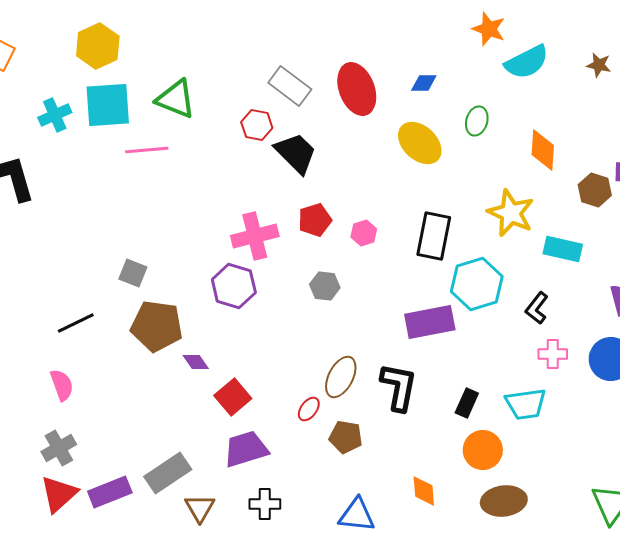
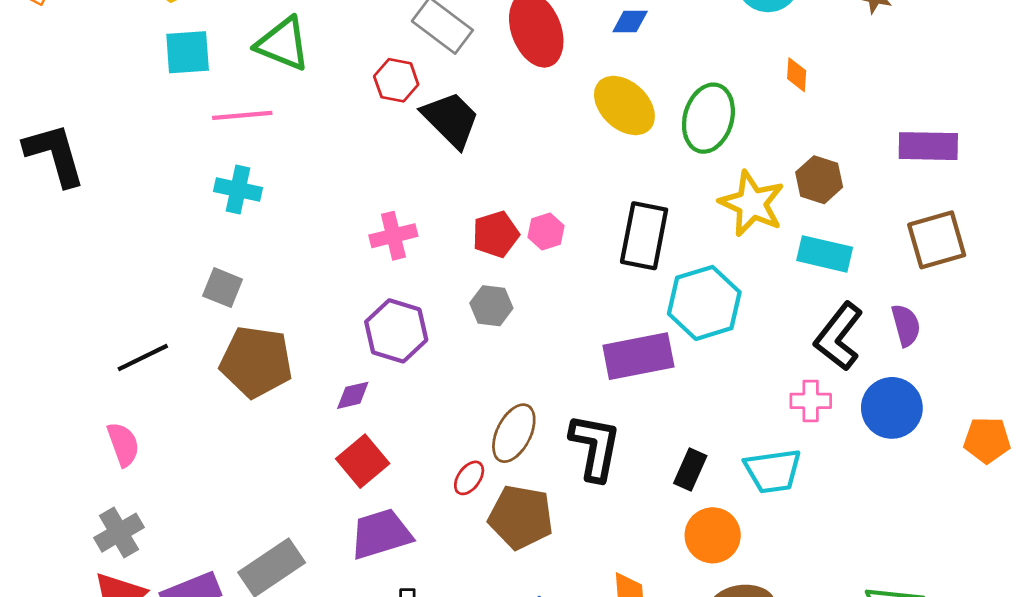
cyan square: (108, 105) -> (188, 52), size x0.7
cyan cross: (55, 115) -> (238, 190), moved, turned 36
green ellipse: (477, 121) -> (708, 118), moved, size x1.6
orange diamond: (543, 150) -> (797, 75), moved, size x0.6
brown hexagon: (595, 190) -> (819, 180), moved
red pentagon: (315, 220) -> (496, 234), moved
pink cross: (255, 236) -> (393, 236), size x0.7
purple hexagon: (234, 286) -> (396, 331), moved
black L-shape: (537, 308) -> (839, 337), moved, size x1.5
purple diamond: (196, 362) -> (353, 395), moved, turned -68
brown pentagon: (346, 437) -> (521, 517), size x1.4

